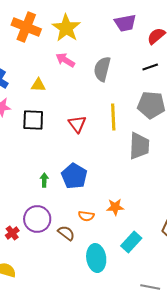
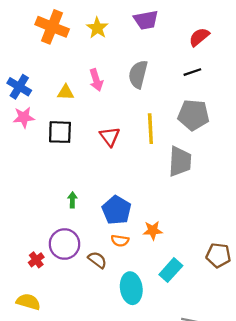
purple trapezoid: (125, 23) -> (146, 20), moved
yellow star: (66, 28) -> (97, 28), size x0.7
pink arrow: (65, 60) -> (96, 80), moved, turned -138
blue pentagon: (74, 176) -> (117, 210), moved

